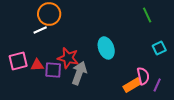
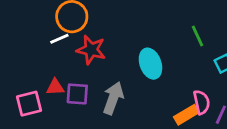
green line: (147, 15) -> (197, 36), moved
red star: (68, 58) -> (91, 50), moved
pink square: (18, 61) -> (29, 104), moved

